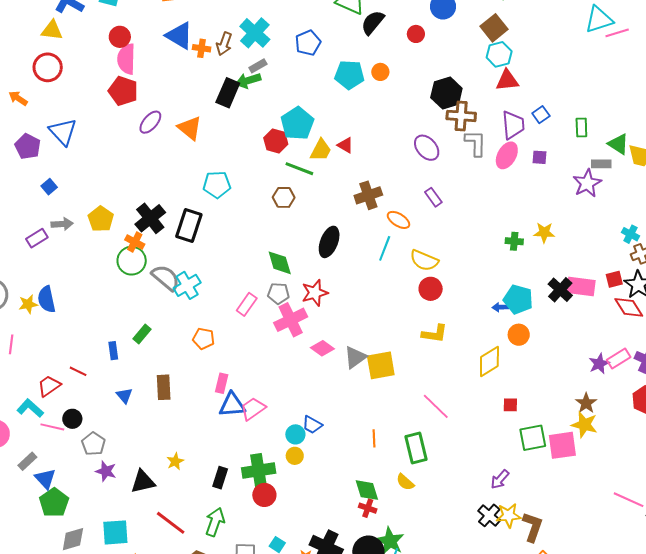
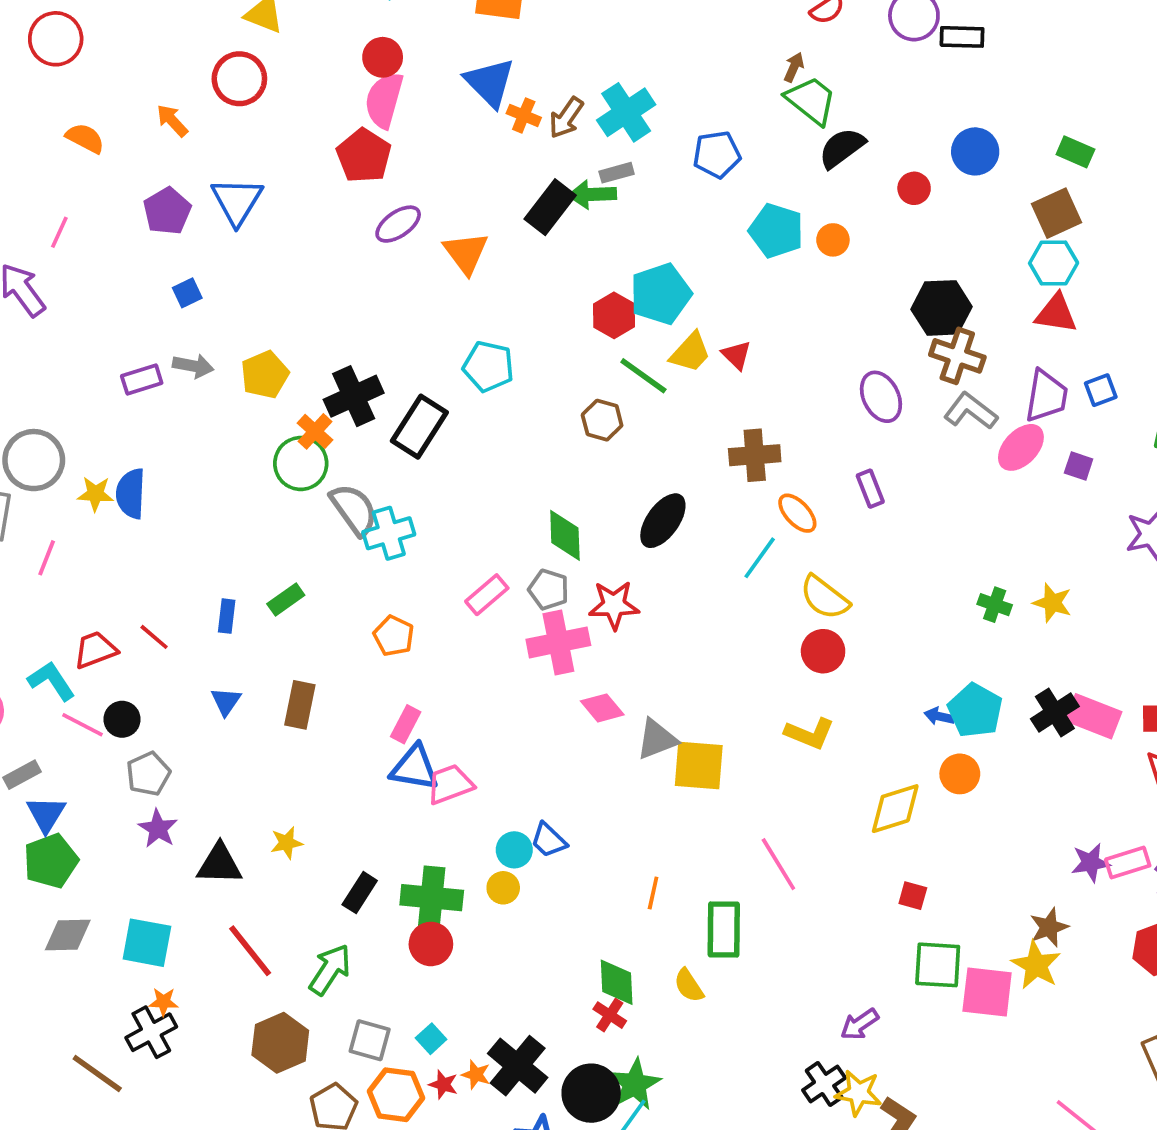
gray L-shape: (476, 143) -> (971, 411), turned -68

